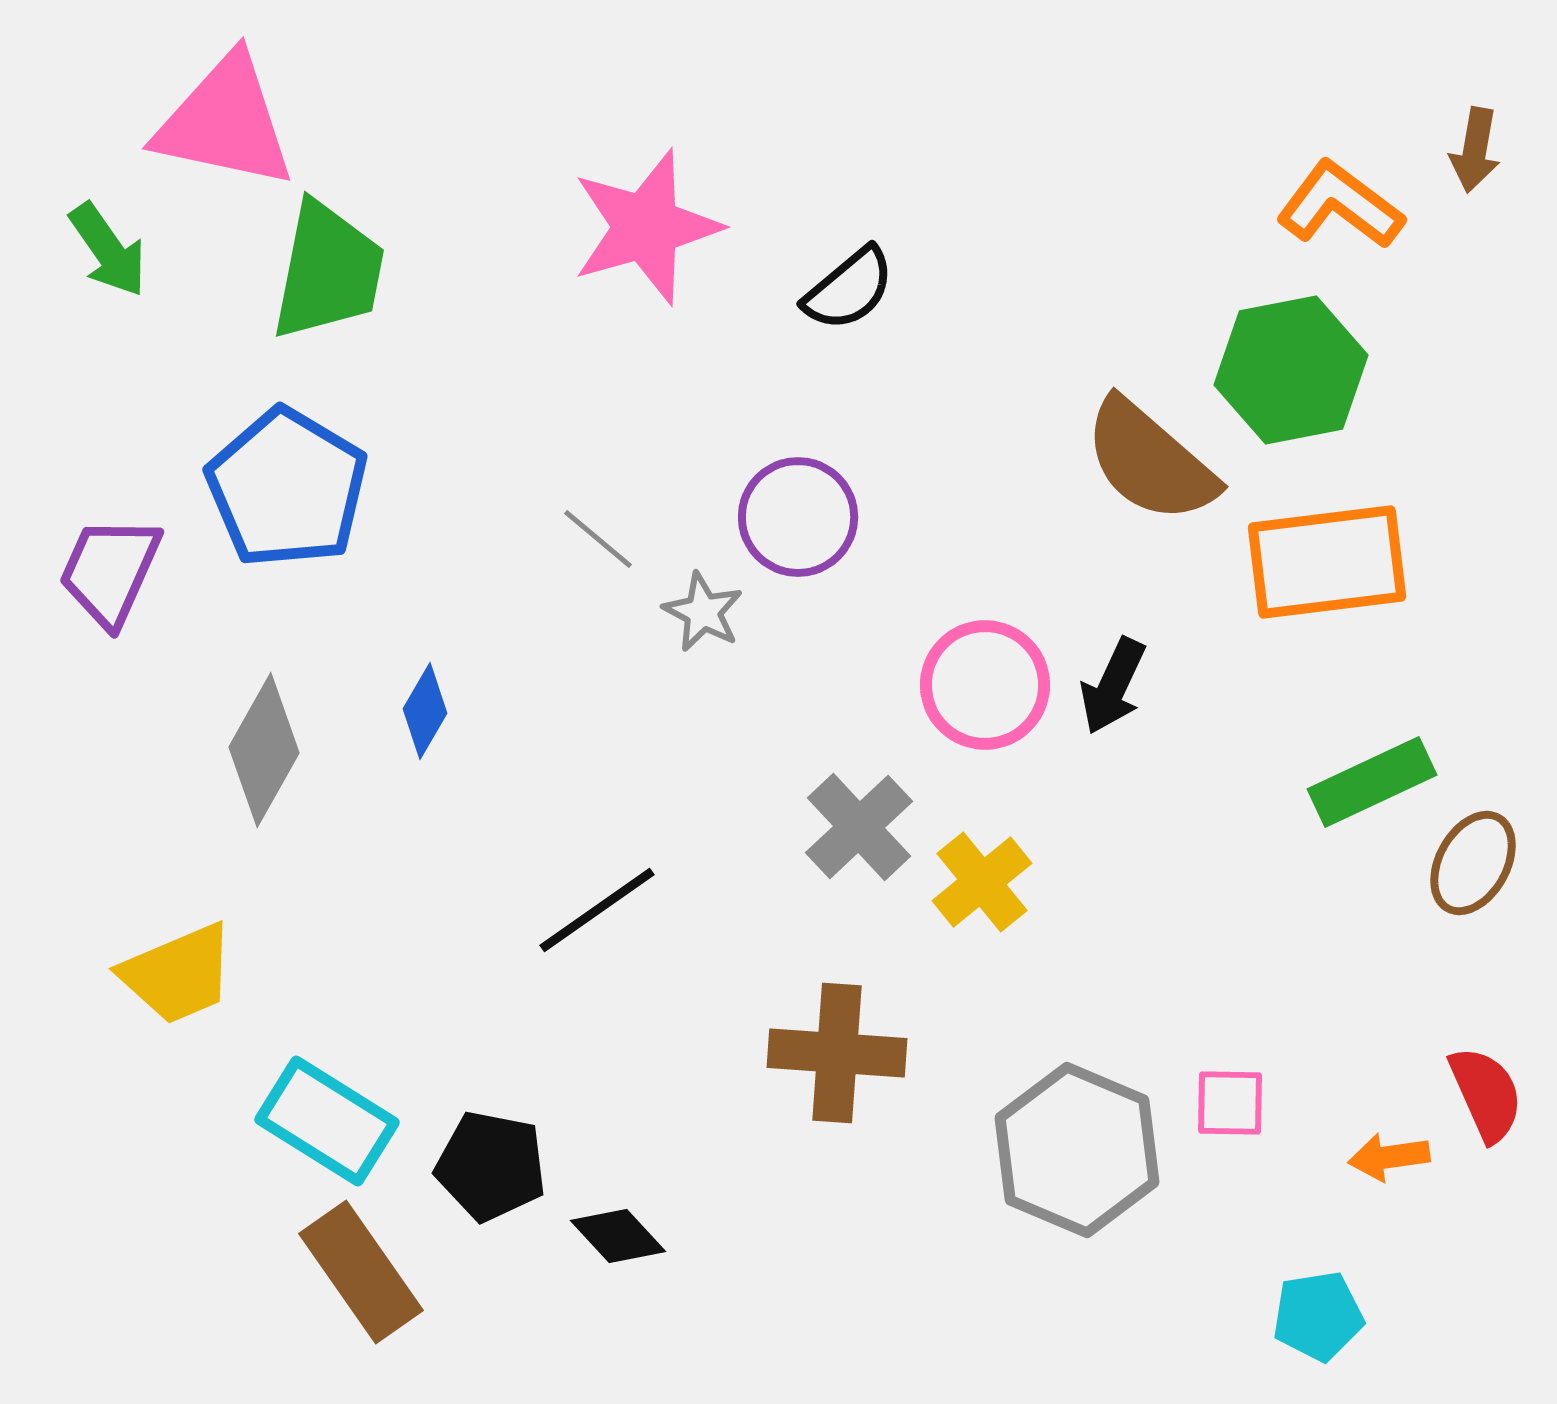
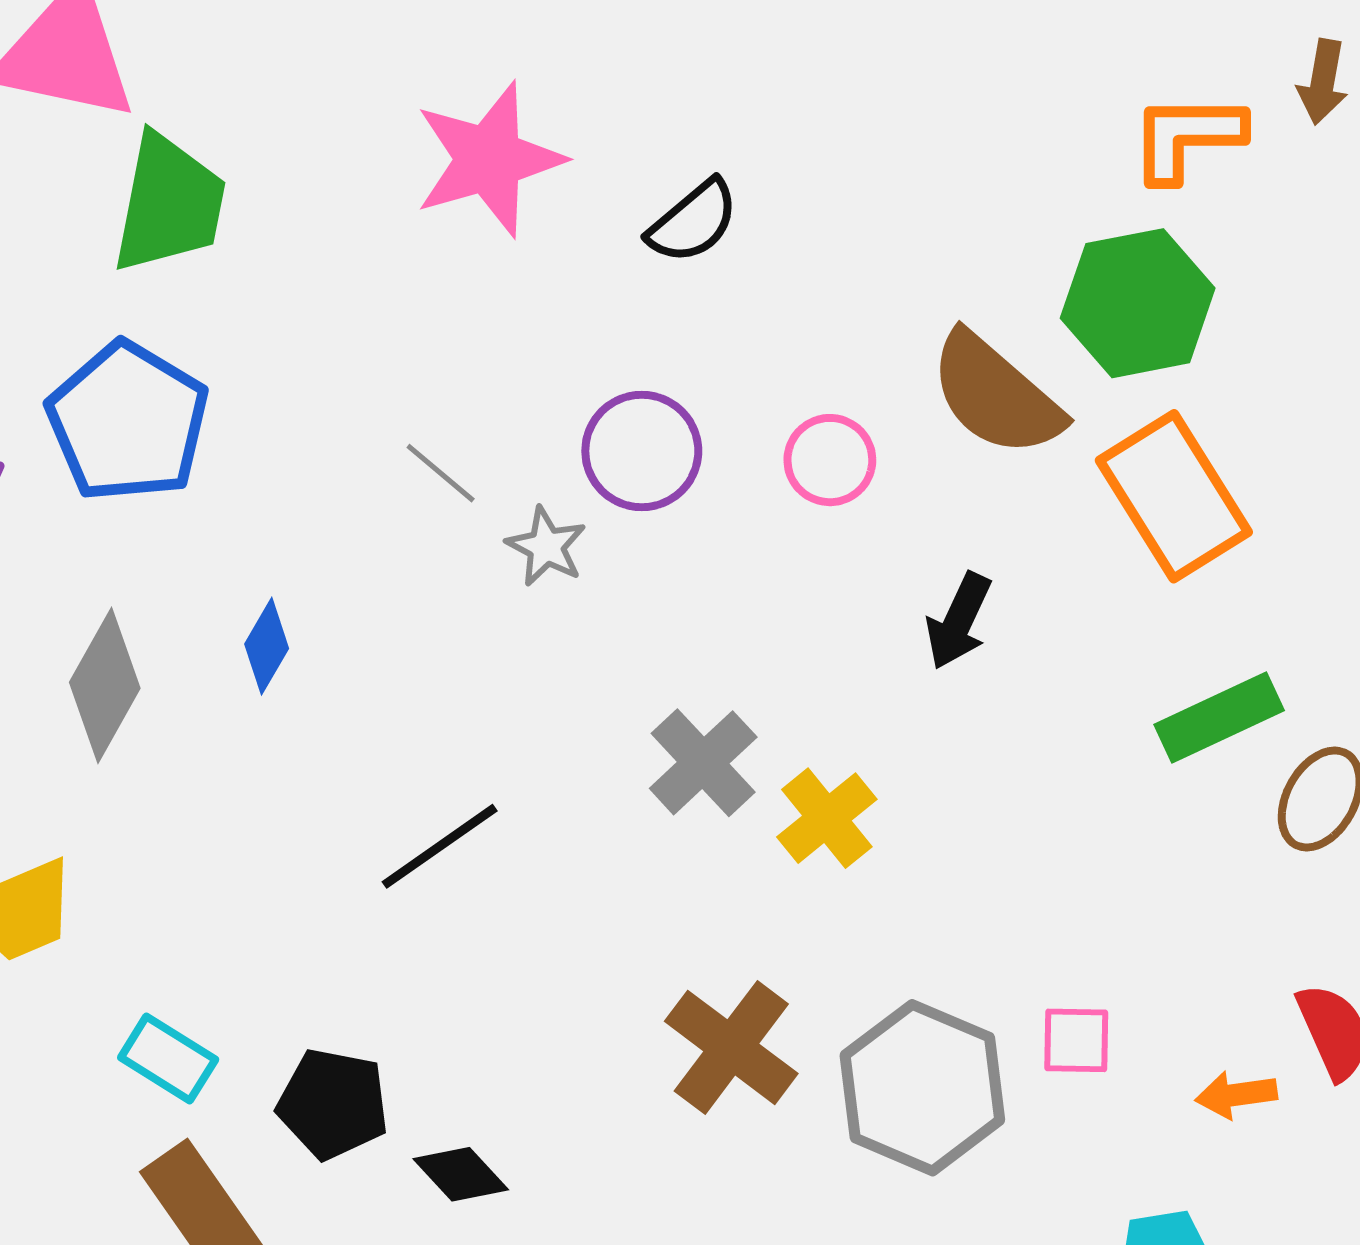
orange L-shape: (1340, 205) -> (1187, 137), turned -37
orange rectangle: (1327, 562) -> (1174, 496), turned 65
pink circle: (985, 685) -> (830, 460), moved, size x0.7
brown cross: (837, 1053) -> (731, 1047), moved, turned 33
cyan rectangle: (327, 1121) -> (168, 1059), size x0.7

